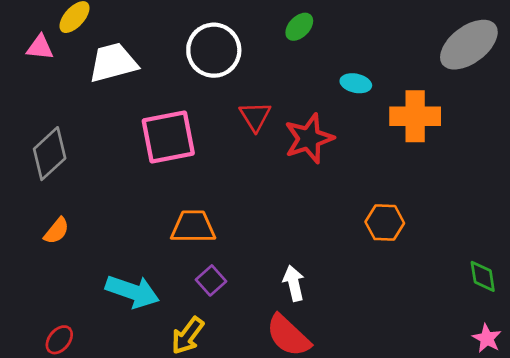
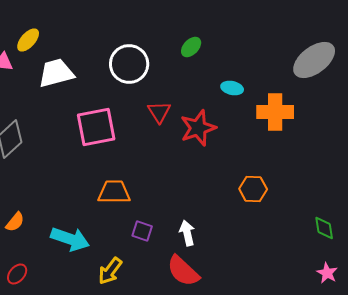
orange semicircle: (57, 231) -> (15, 222), moved
purple square: (211, 280) -> (142, 231), moved, turned -30

